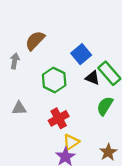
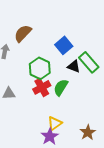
green semicircle: (105, 106) -> (61, 87), moved
red cross: (59, 118) -> (42, 87), moved

